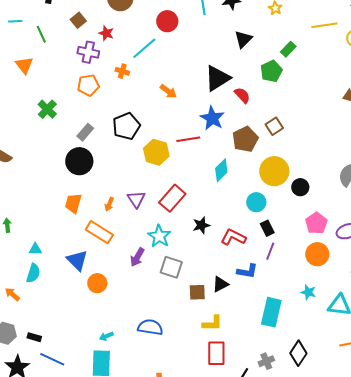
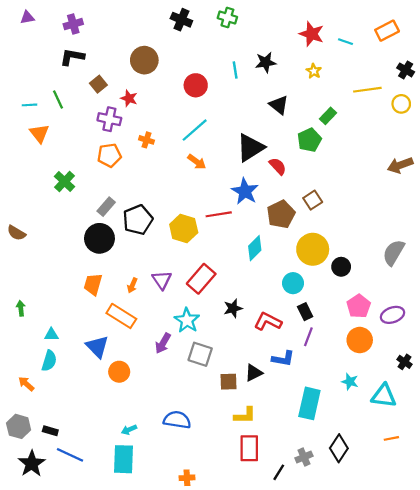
cyan line: (15, 21) -> (30, 105), moved
black triangle: (243, 39) -> (279, 105), turned -36
cyan line: (144, 48) -> (195, 130), moved
black pentagon: (126, 126) -> (138, 220), moved

